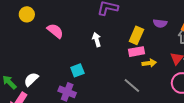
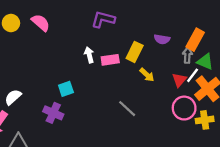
pink semicircle: (55, 31) -> (41, 23), moved
pink rectangle: (137, 52) -> (110, 60), moved
yellow arrow: (149, 63) -> (147, 75), moved, turned 48

